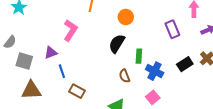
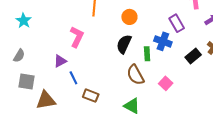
gray square: (24, 61) -> (26, 82), moved
blue cross: (155, 71) -> (163, 41), moved
brown semicircle: (124, 76) -> (135, 75), size x1.5
pink square: (153, 97) -> (166, 83), moved

